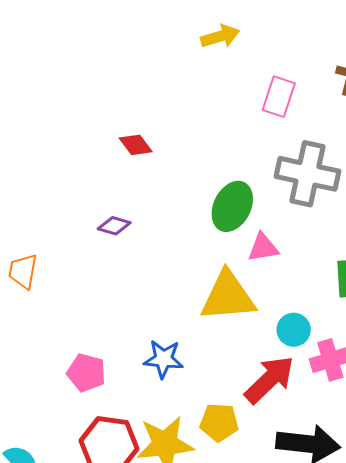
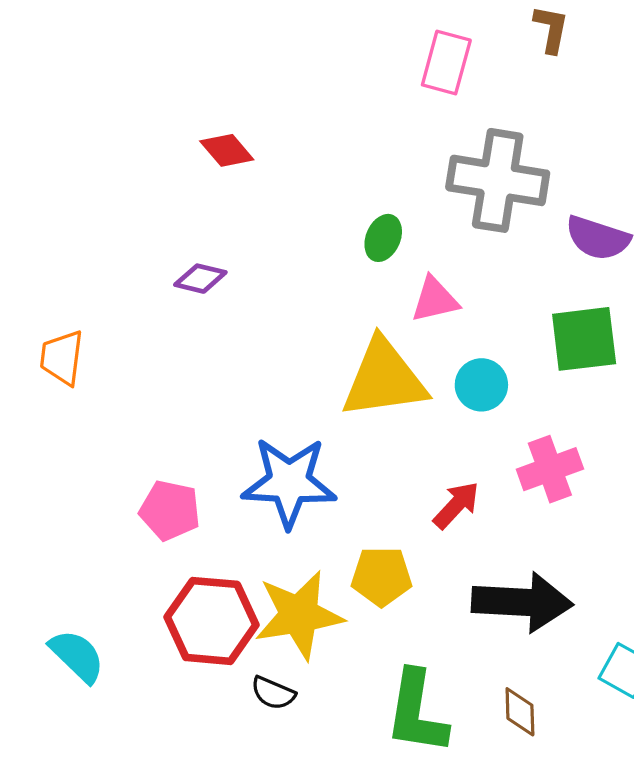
green ellipse: (232, 206) -> (383, 238), size x0.6
cyan circle: (294, 330) -> (481, 385), moved
blue star: (163, 359) -> (289, 482), size x1.5
red arrow: (269, 380) -> (456, 505), size x0.6

